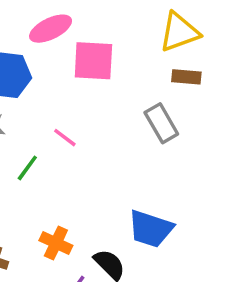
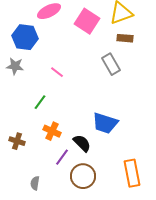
pink square: (93, 61) -> (87, 21), moved, turned 30
green line: (27, 168) -> (40, 102), moved

